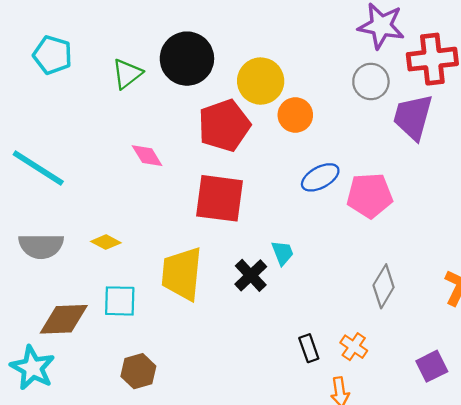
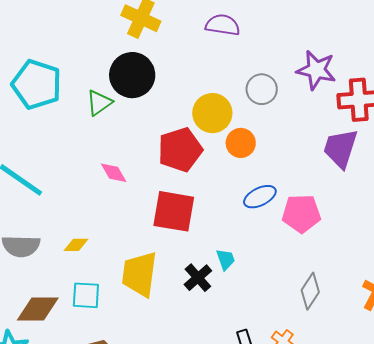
cyan pentagon: (53, 55) -> (37, 84), size x1.5
black circle: (187, 59) -> (132, 75), moved
gray circle: (371, 81) -> (262, 89), moved
yellow diamond: (106, 242) -> (76, 245), turned -30

